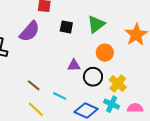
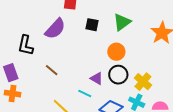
orange circle: (105, 53) -> (116, 52), moved
purple triangle: (74, 65) -> (97, 78), moved, turned 32
brown line: (34, 85) -> (52, 70), moved

